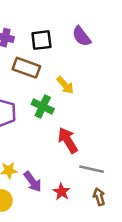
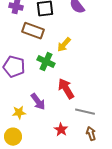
yellow arrow: (65, 85) -> (64, 45), turned 84
purple arrow: (33, 182) -> (38, 102), moved

